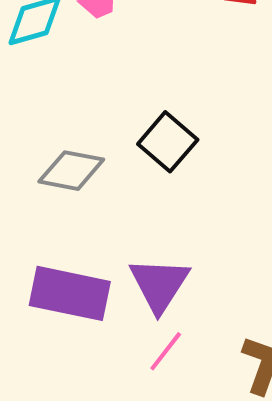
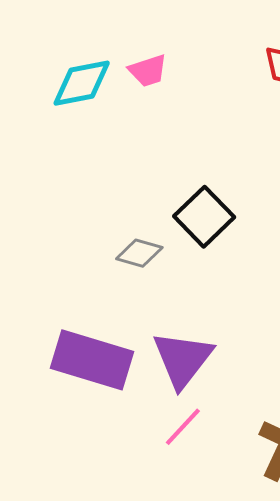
gray diamond: (71, 171) -> (139, 253), moved, size x0.7

